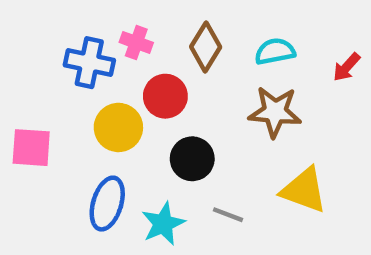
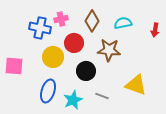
pink cross: (136, 42) -> (61, 19), turned -32
red arrow: (347, 67) -> (155, 30), turned -32
brown star: (275, 112) -> (109, 50), moved

